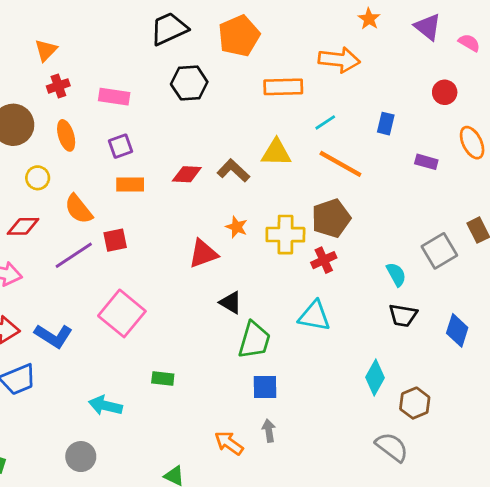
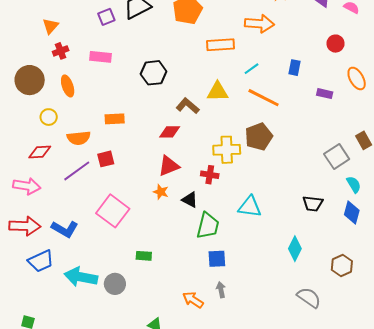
black hexagon: (189, 83) -> (154, 73), moved
purple square: (120, 146) -> (106, 17), moved
red diamond: (187, 174) -> (170, 132), moved
orange semicircle: (78, 209) -> (79, 138), turned -55
orange star: (237, 227) -> (161, 192), moved
red cross: (324, 260) -> (210, 175), moved, turned 36
cyan semicircle: (396, 274) -> (354, 184), moved
brown hexagon: (415, 403) -> (342, 265), moved
cyan arrow: (105, 406) -> (81, 277), moved, size x1.4
gray circle: (81, 457) -> (115, 284), moved

